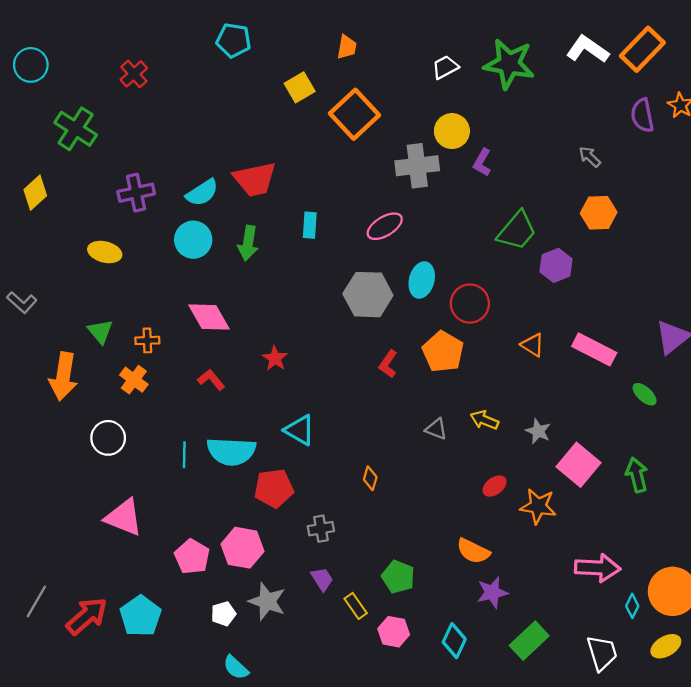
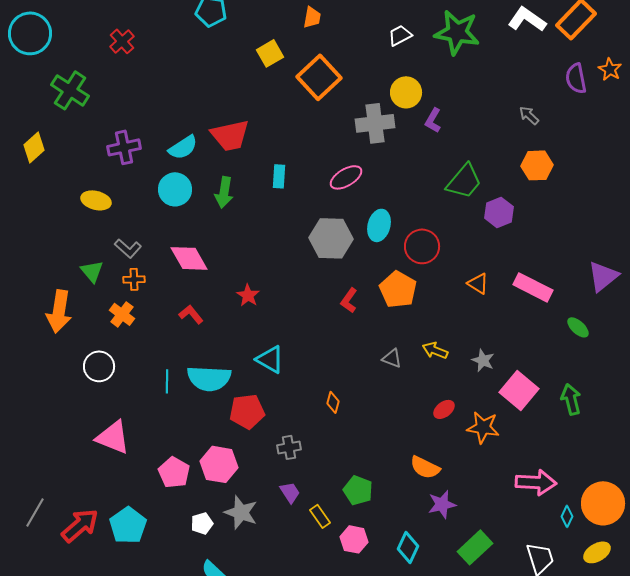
cyan circle: (31, 65) -> (30, 33), size x1.4
gray L-shape: (22, 302) -> (128, 248), moved

